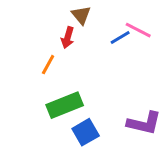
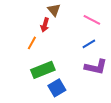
blue line: (120, 38) -> (89, 44), moved
purple L-shape: (144, 123) -> (96, 67), moved

